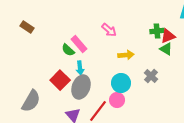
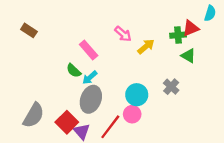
red triangle: (168, 36) -> (191, 28), moved
green semicircle: (68, 50) -> (74, 71), moved
yellow arrow: (126, 55) -> (146, 47), moved, turned -35
cyan arrow: (80, 68) -> (90, 77), turned 56
red square: (60, 80) -> (67, 122), moved

